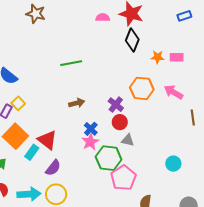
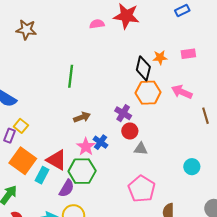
black diamond: (132, 40) -> (143, 68), moved
pink rectangle: (177, 57) -> (188, 54), moved
green line: (71, 63) -> (71, 76), turned -65
pink star: (90, 142) -> (86, 147), moved
green hexagon: (109, 158) -> (82, 171), moved

